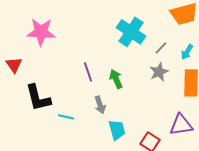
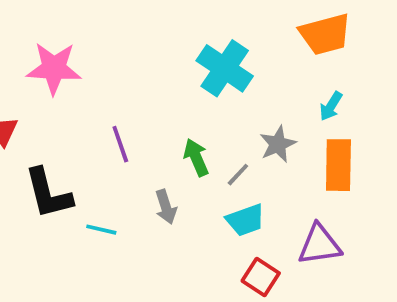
gray line: (161, 48) -> (238, 175), moved
purple line: (88, 72) -> (120, 144), moved
cyan trapezoid: (117, 130) -> (246, 220), moved, turned 85

